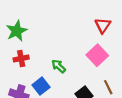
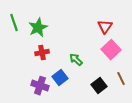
red triangle: (103, 25) -> (105, 27), moved

